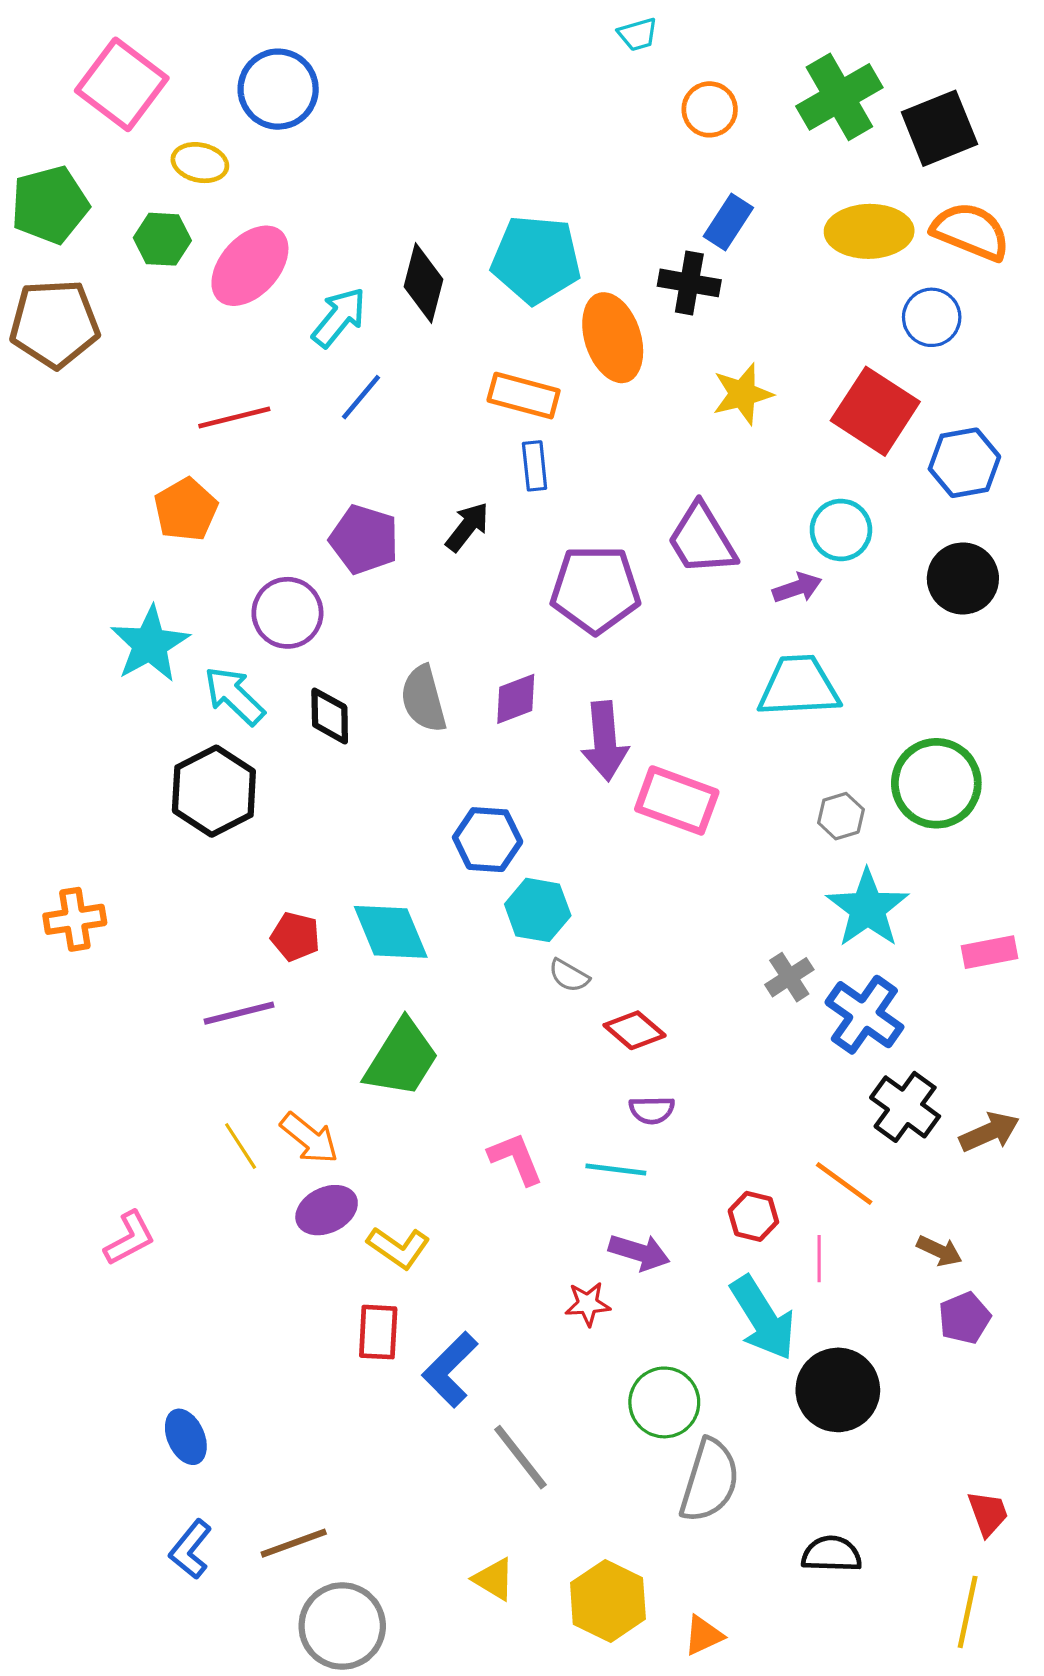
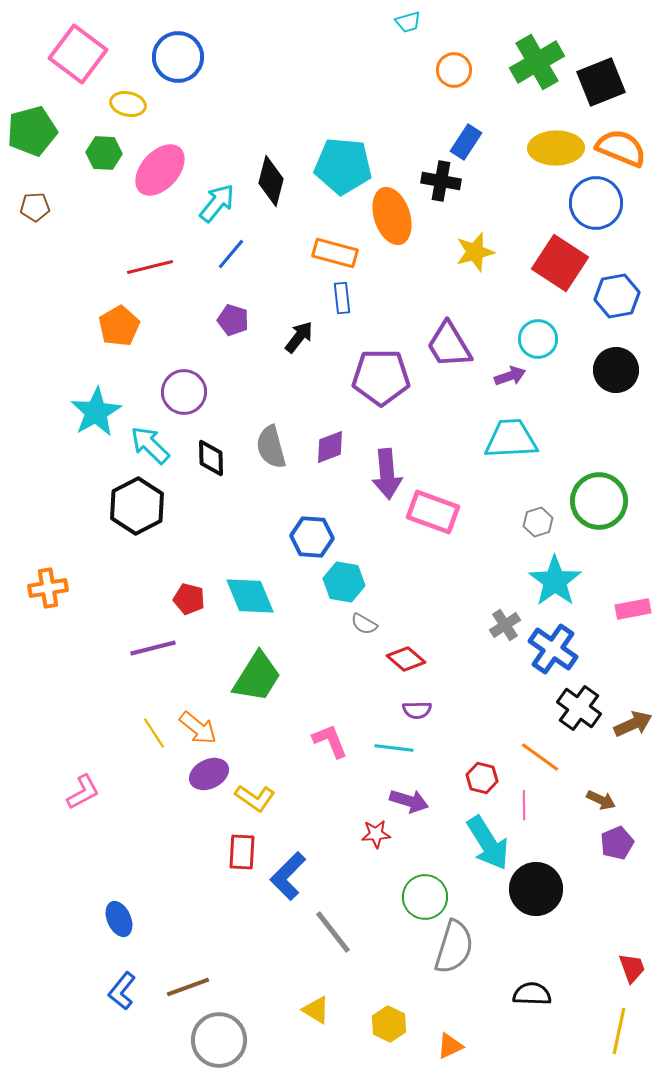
blue circle: (932, 317) -> (596, 203), size x1.4
brown pentagon: (55, 324) -> (35, 207), size x0.5
purple pentagon: (364, 539) -> (233, 320), moved, size x0.7
yellow hexagon: (608, 1601) -> (389, 1024), size x0.7

